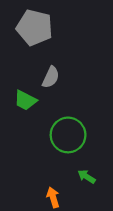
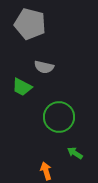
gray semicircle: (51, 77) -> (44, 67), turned 78

